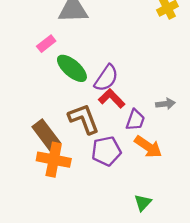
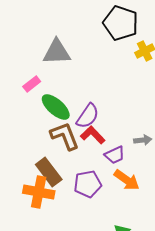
brown L-shape: (84, 119) -> (65, 136), moved
purple trapezoid: (135, 120) -> (115, 155), turned 45
brown rectangle: (46, 135) -> (49, 172), moved

